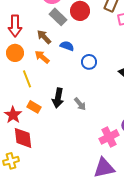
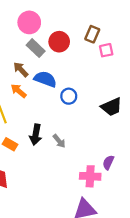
blue semicircle: (67, 46) -> (45, 79), size x1.5
pink cross: (109, 137) -> (90, 176), turned 30

